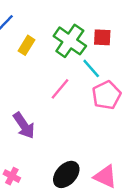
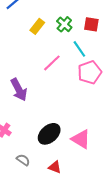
green cross: (70, 41) -> (64, 24), size x0.6
yellow rectangle: (26, 45) -> (37, 26), moved

